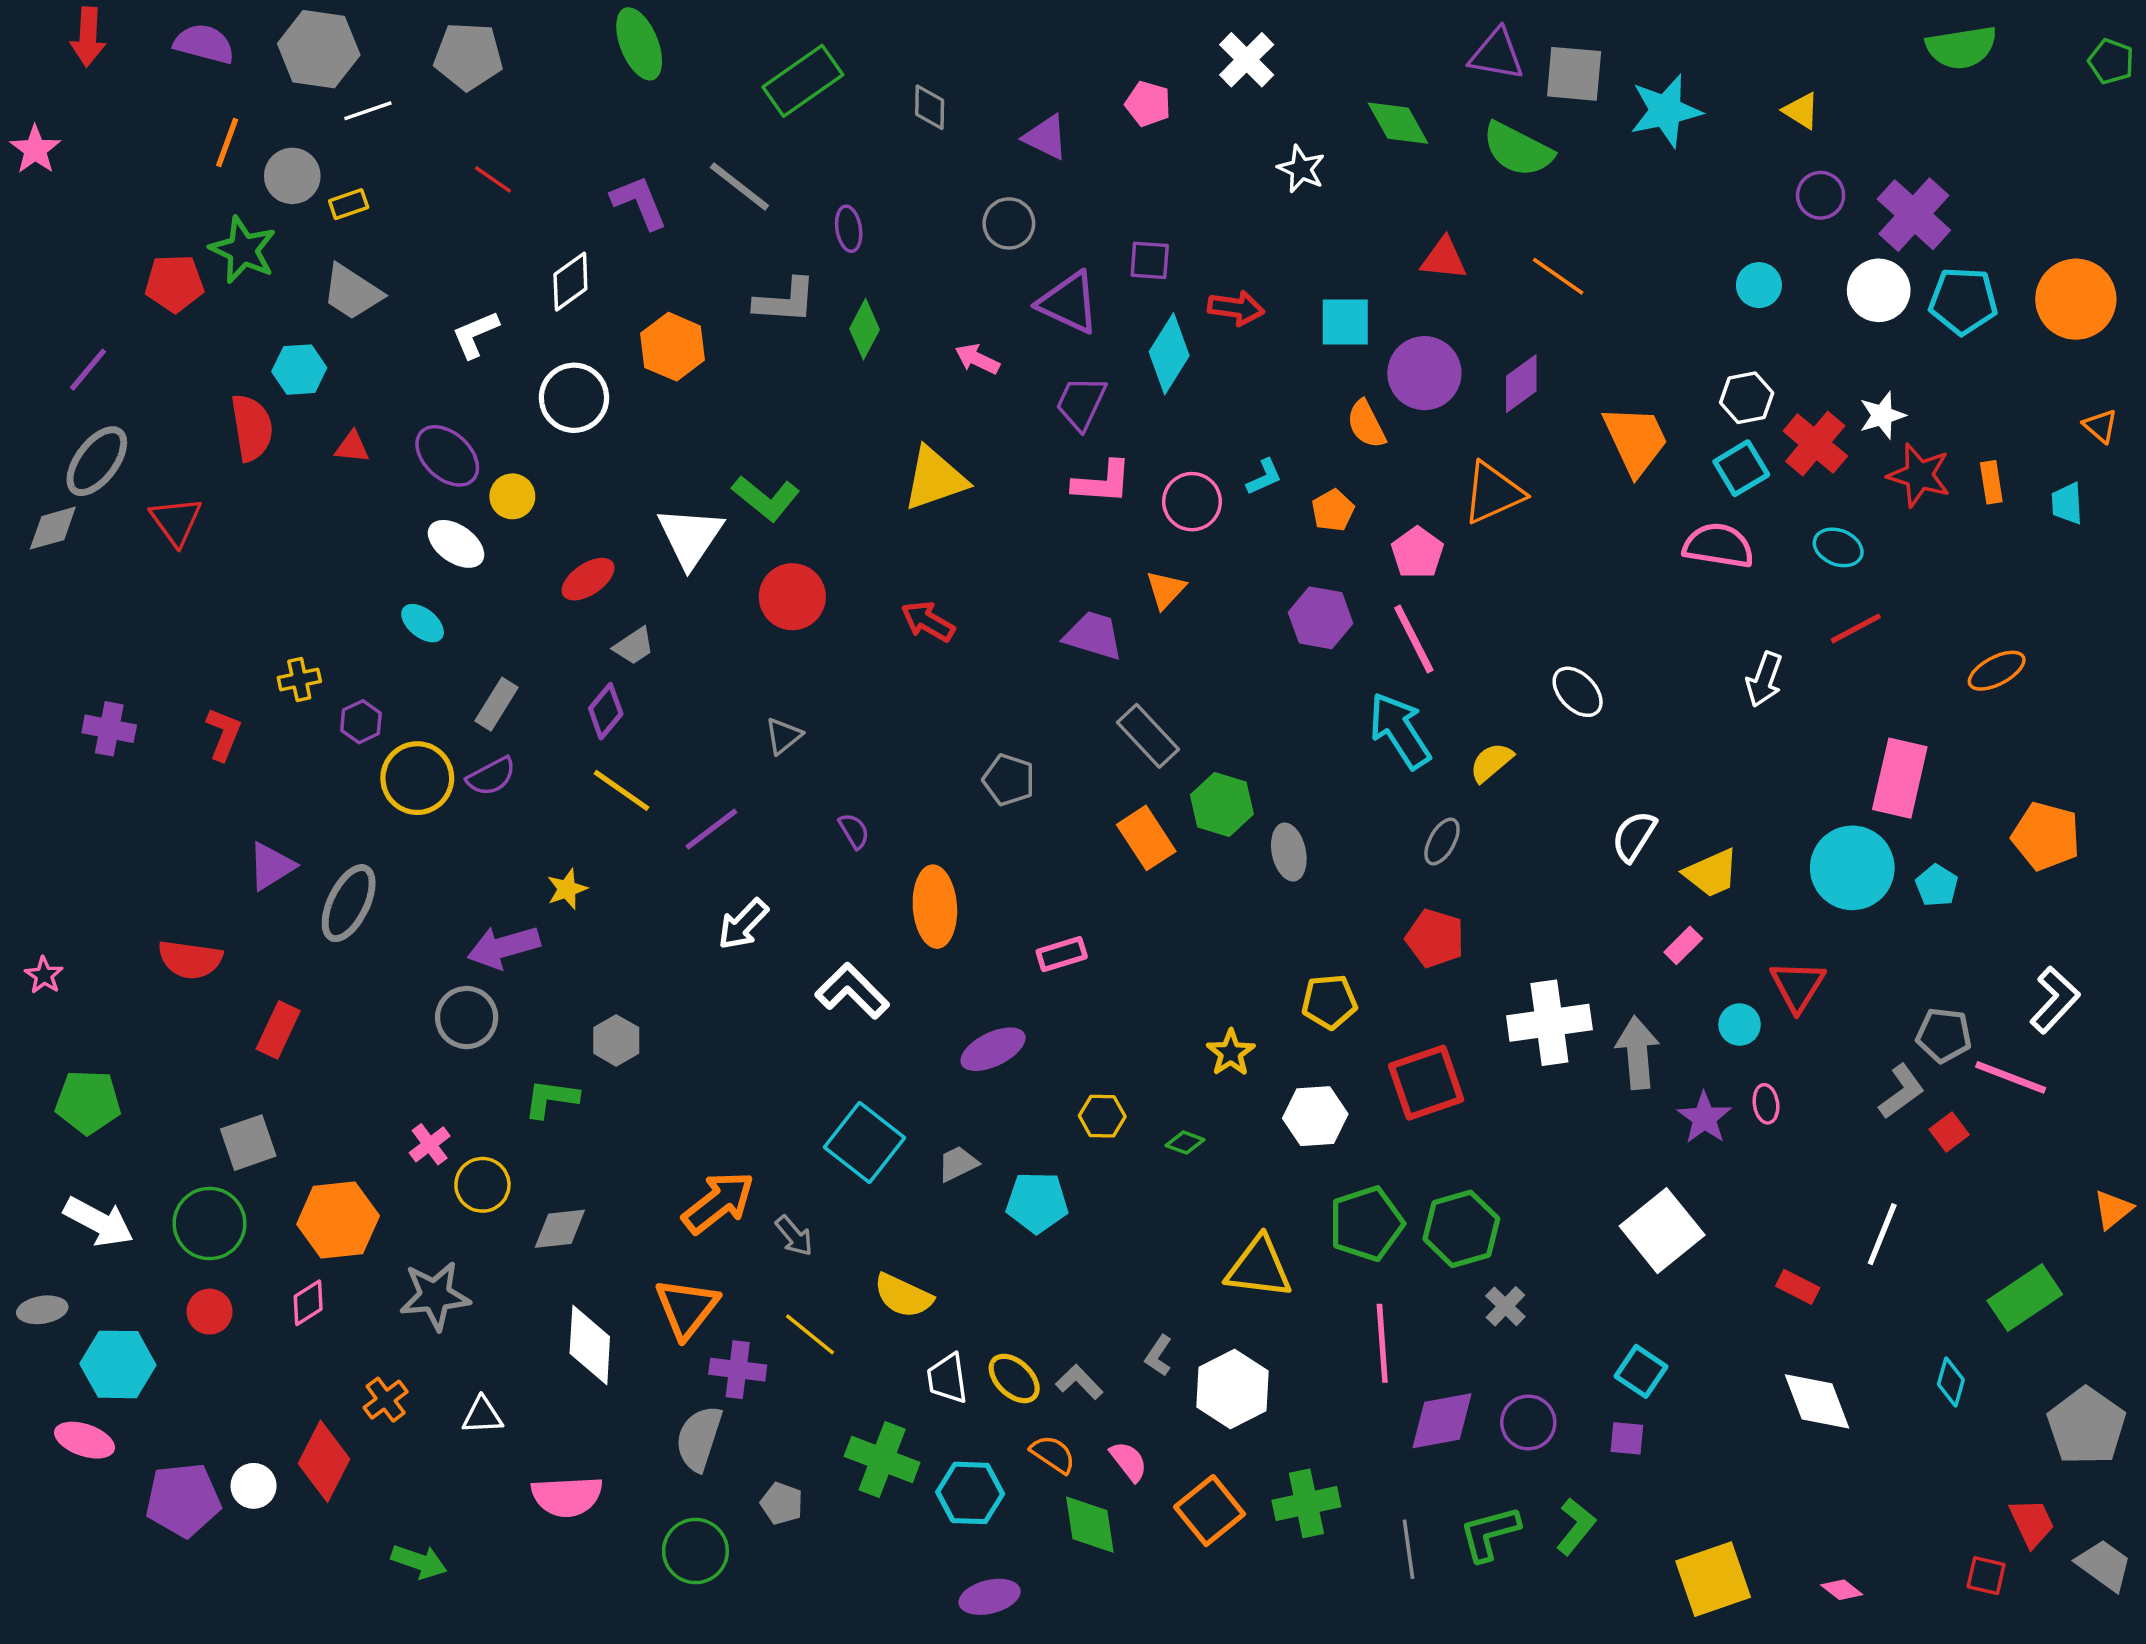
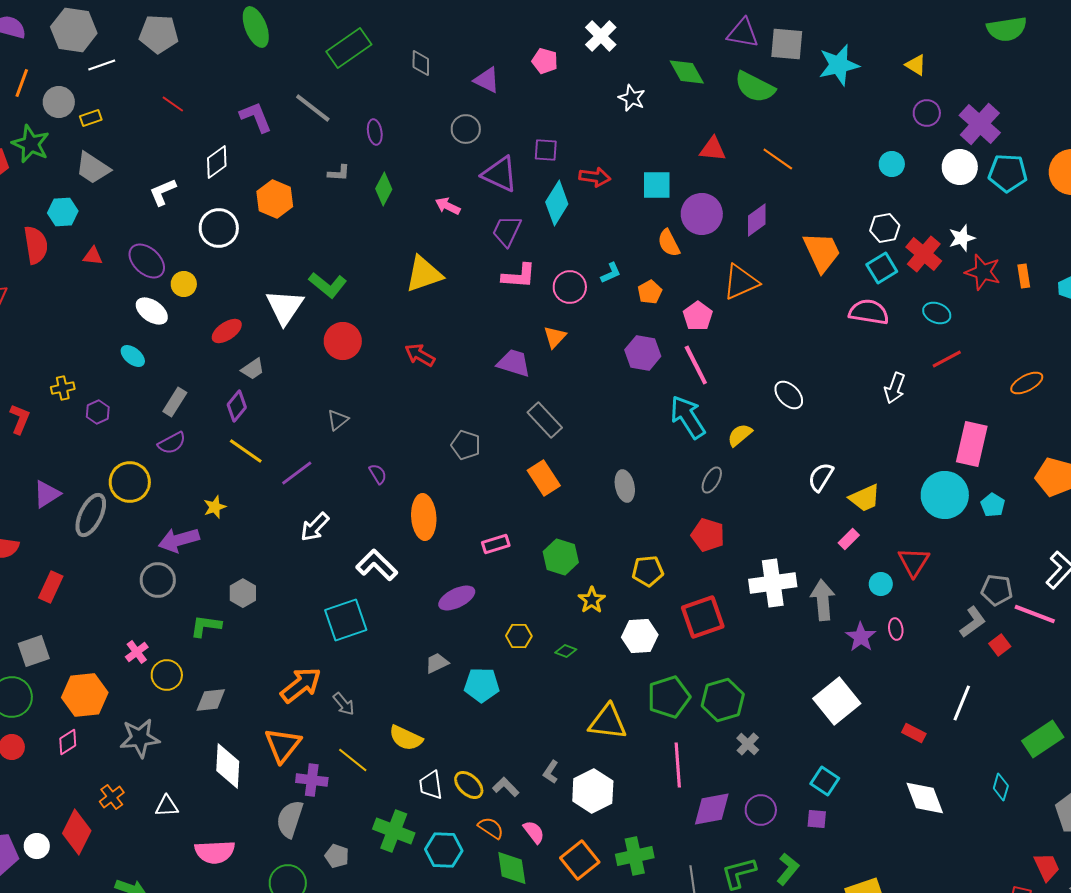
gray L-shape: (785, 301) -> (339, 173), size x0.6
yellow circle: (417, 778) -> (130, 482), moved
green hexagon: (1222, 804) -> (561, 557), moved
cyan square: (864, 1143) -> (346, 620), moved, turned 33

